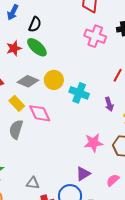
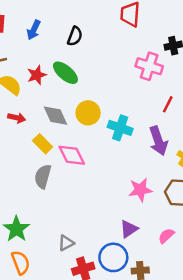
black semicircle: (35, 24) -> (75, 36), moved
pink cross: (95, 36) -> (149, 66), moved
gray diamond: (28, 81) -> (56, 116), turned 45
purple arrow: (109, 104) -> (158, 141), size x1.6
gray triangle: (33, 183) -> (66, 243), turned -32

